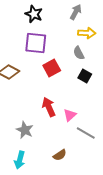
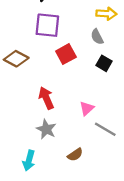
red arrow: (49, 107) -> (46, 98), moved
gray star: (25, 130) -> (46, 129), moved

